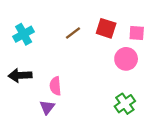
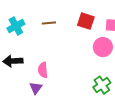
brown line: (73, 33) -> (49, 23), moved, turned 32

